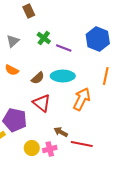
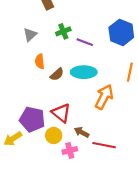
green cross: (44, 38) -> (63, 31), turned 32
orange semicircle: (12, 70) -> (40, 61), moved, turned 56
red triangle: (42, 103) -> (61, 113), moved
yellow circle: (32, 148) -> (54, 135), moved

